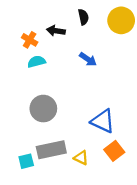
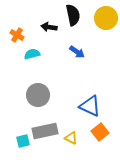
black semicircle: (83, 17) -> (73, 15), size x1.5
orange cross: (30, 40) -> (17, 35), moved

